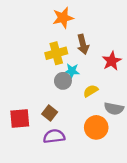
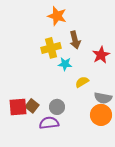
orange star: (63, 18) -> (57, 16), turned 30
gray circle: (63, 81) -> (57, 107), moved
brown square: (50, 113) -> (32, 106), moved
orange circle: (96, 127) -> (101, 115), moved

